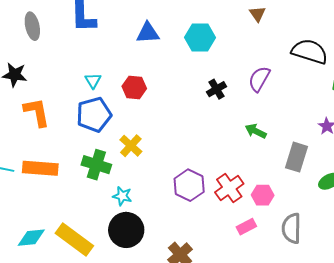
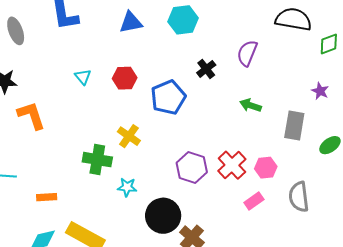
blue pentagon: (94, 115) -> (168, 97), moved
orange rectangle: (40, 168) -> (47, 197), moved, size x0.6
black circle: (126, 230) -> (163, 216), moved

